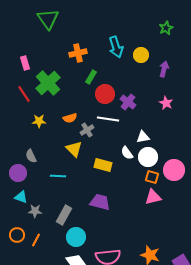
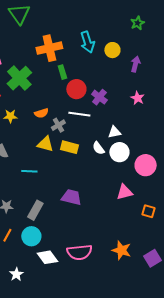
orange cross: (78, 53) -> (49, 48), size x1.4
green rectangle: (91, 77) -> (62, 72), turned -48
yellow triangle: (74, 149) -> (45, 144), turned -30
yellow rectangle: (103, 165) -> (69, 147), moved
orange square: (152, 177) -> (149, 211), moved
cyan circle: (76, 237) -> (31, 236), moved

